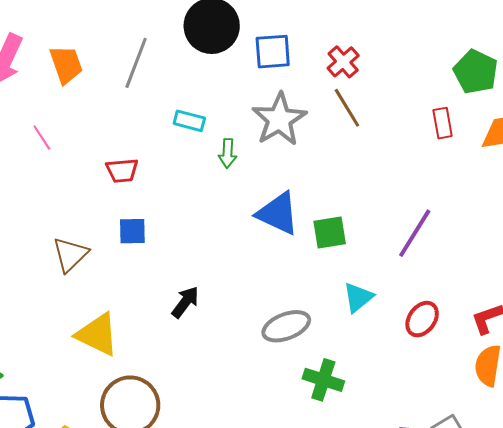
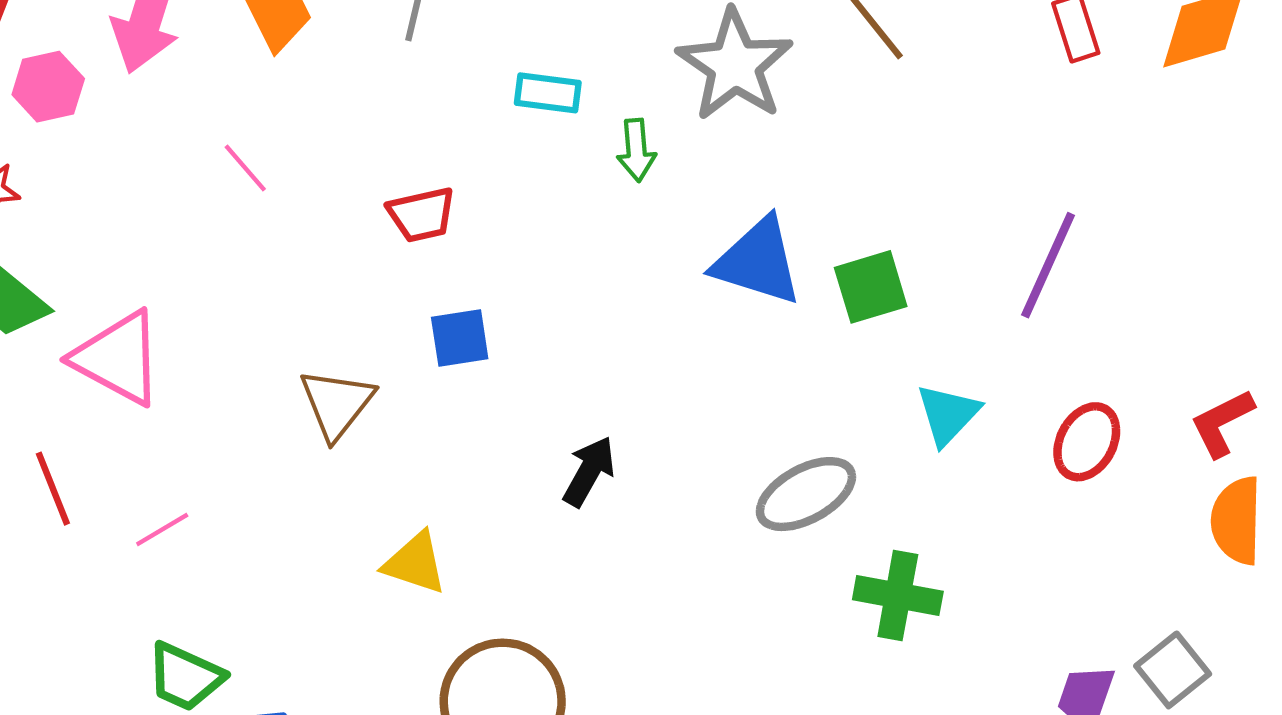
yellow triangle: (97, 335) -> (415, 563), size x0.7

